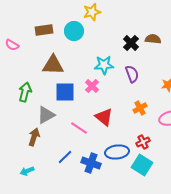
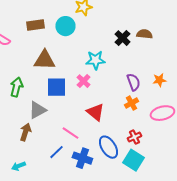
purple semicircle: (132, 74) -> (133, 82), moved
pink line: (79, 128) -> (70, 133), moved
blue ellipse: (117, 152) -> (108, 147), turned 65

